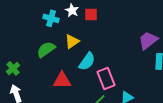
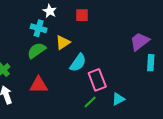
white star: (72, 10) -> (50, 11), moved
cyan cross: (51, 18) -> (39, 28), moved
red triangle: (62, 80) -> (39, 85), moved

